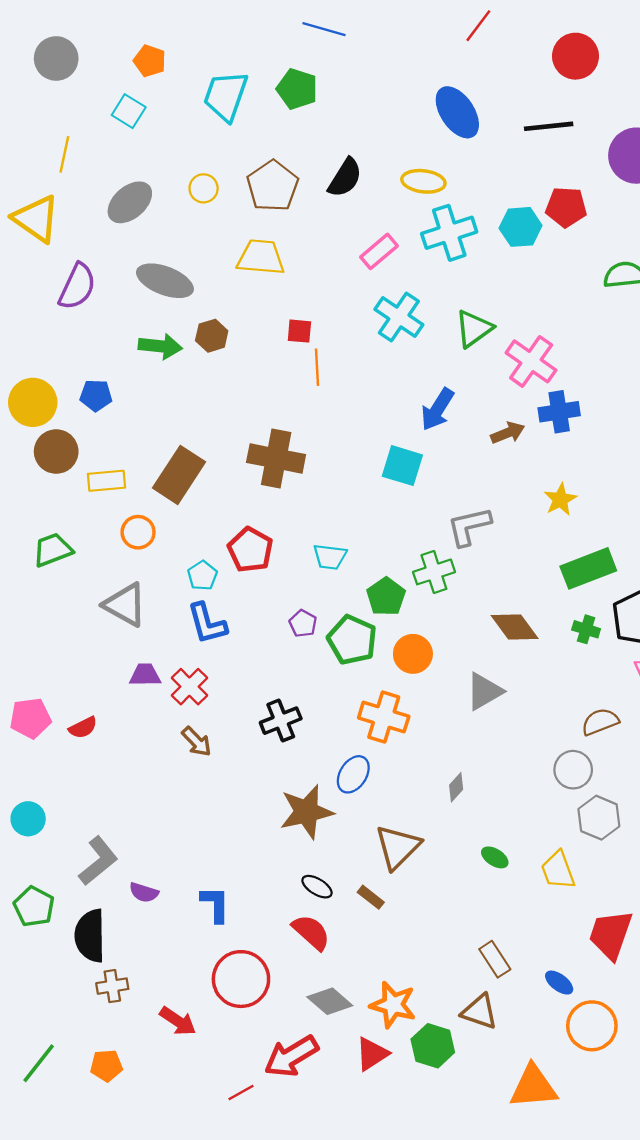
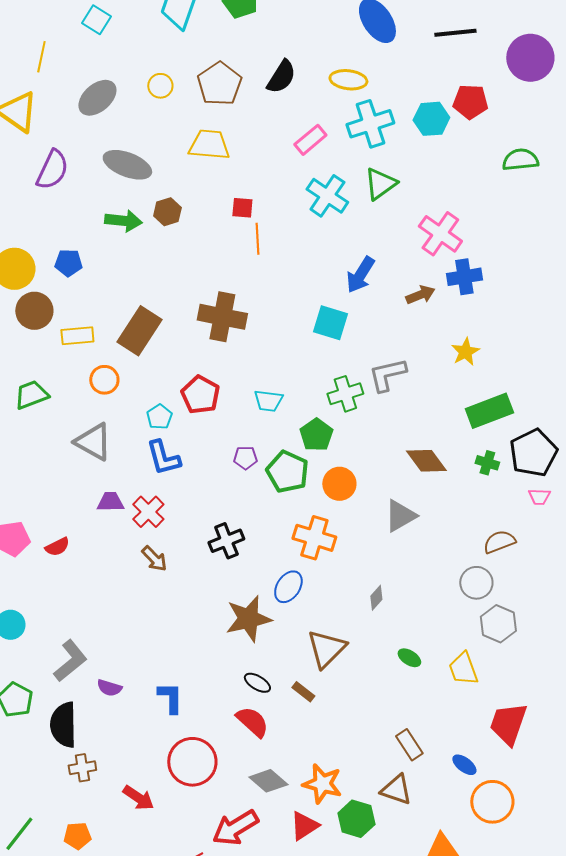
green triangle: (474, 329) -> (380, 184), moved
green cross: (434, 572) -> (345, 394), moved
purple pentagon: (303, 623) -> (245, 458), turned -30

